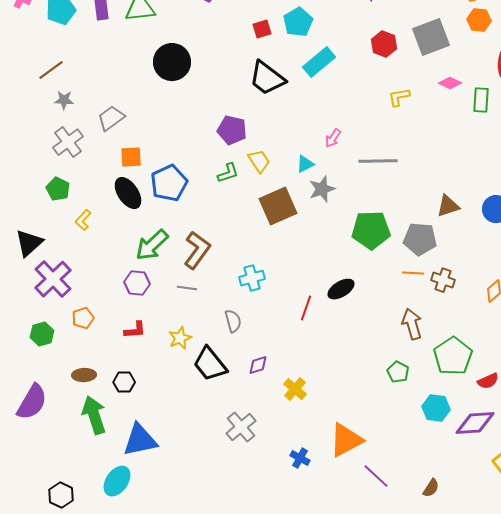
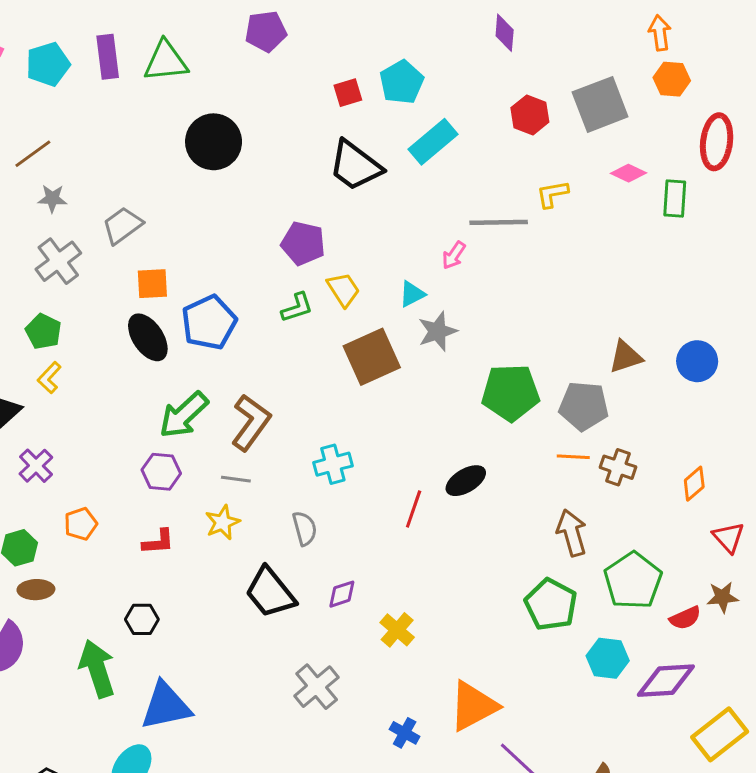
gray line: (378, 161) -> (499, 222), moved
yellow L-shape: (83, 220) -> (49, 378), moved
purple cross: (53, 279) -> (36, 466), size x0.6
yellow star: (180, 338) -> (222, 522), moved
green pentagon: (398, 372) -> (551, 605), size x1.6
brown ellipse: (84, 375) -> (36, 590), moved

